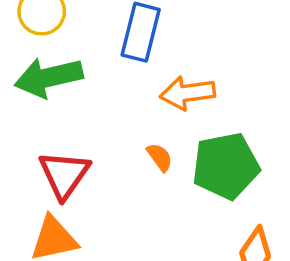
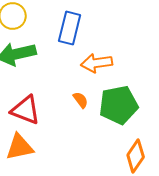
red triangle: (64, 175) -> (26, 110), turned -44

